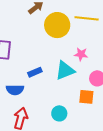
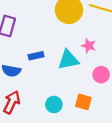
orange square: (86, 97) -> (83, 102), moved

